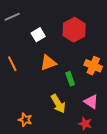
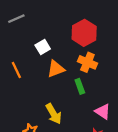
white square: (38, 35) -> (43, 47), moved
orange cross: (93, 66) -> (87, 62), moved
yellow arrow: (58, 104) -> (54, 114), moved

